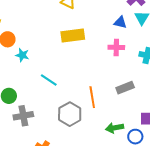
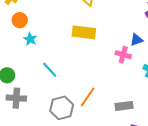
blue triangle: (120, 22) -> (136, 40), moved, turned -48
gray rectangle: (125, 88) -> (124, 106), moved
orange line: (92, 97) -> (88, 97), turned 30

